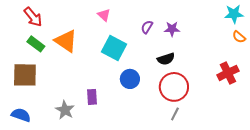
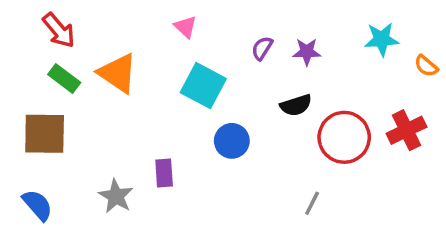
cyan star: (234, 14) -> (382, 39), moved
red circle: (174, 87) -> (344, 137), moved
blue semicircle: (21, 115) -> (37, 205), turned 30

